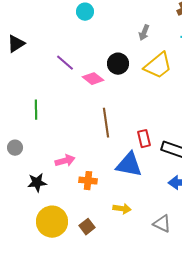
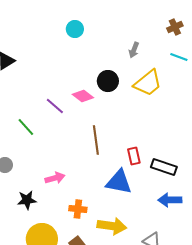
purple line: (65, 63) -> (55, 106), moved
green line: (36, 110) -> (26, 127), turned -42
orange cross: (88, 181) -> (78, 209), moved
yellow arrow: (122, 209) -> (112, 226), size x1.6

